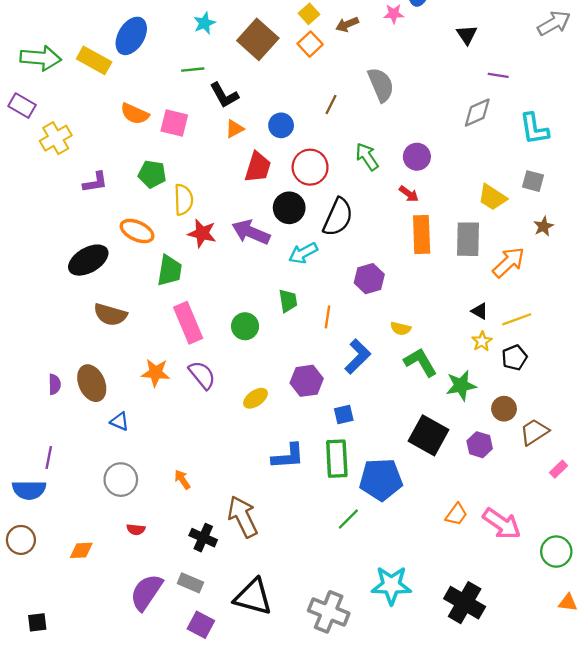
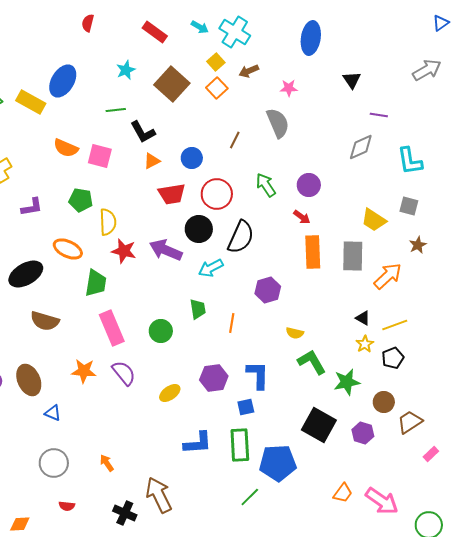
pink star: (394, 14) -> (289, 88), moved
red trapezoid: (258, 167) -> (172, 194), turned 64
blue L-shape: (358, 356) -> (258, 375), moved, turned -44

